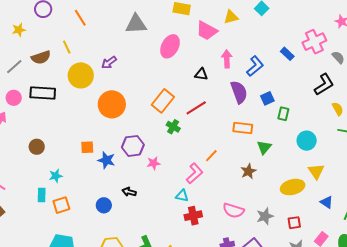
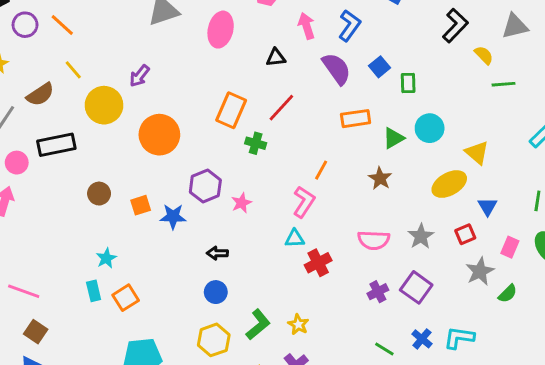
orange line: (80, 18) -> (62, 25), moved
cyan circle: (307, 141) -> (430, 128), moved
brown circle: (37, 147) -> (99, 194), moved
green triangle: (264, 147) -> (393, 138), turned 35
blue triangle: (327, 202) -> (487, 207), moved, turned 40
blue circle: (104, 205) -> (216, 292), moved

